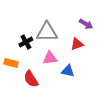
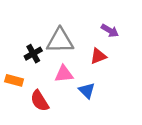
blue triangle: (68, 71) -> (87, 91), turned 32

